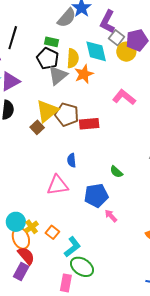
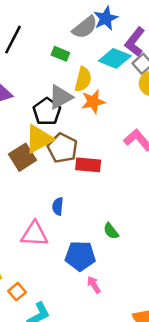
cyan diamond: (96, 51) -> (115, 58), moved, turned -65
black pentagon: (48, 58) -> (47, 112), moved
brown square: (37, 127) -> (23, 157), size x1.5

